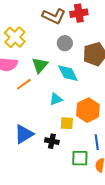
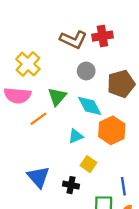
orange hexagon: (88, 110) -> (112, 130), moved
yellow square: (67, 123) -> (88, 164), turned 32
blue triangle: (24, 134) -> (38, 177), turned -40

